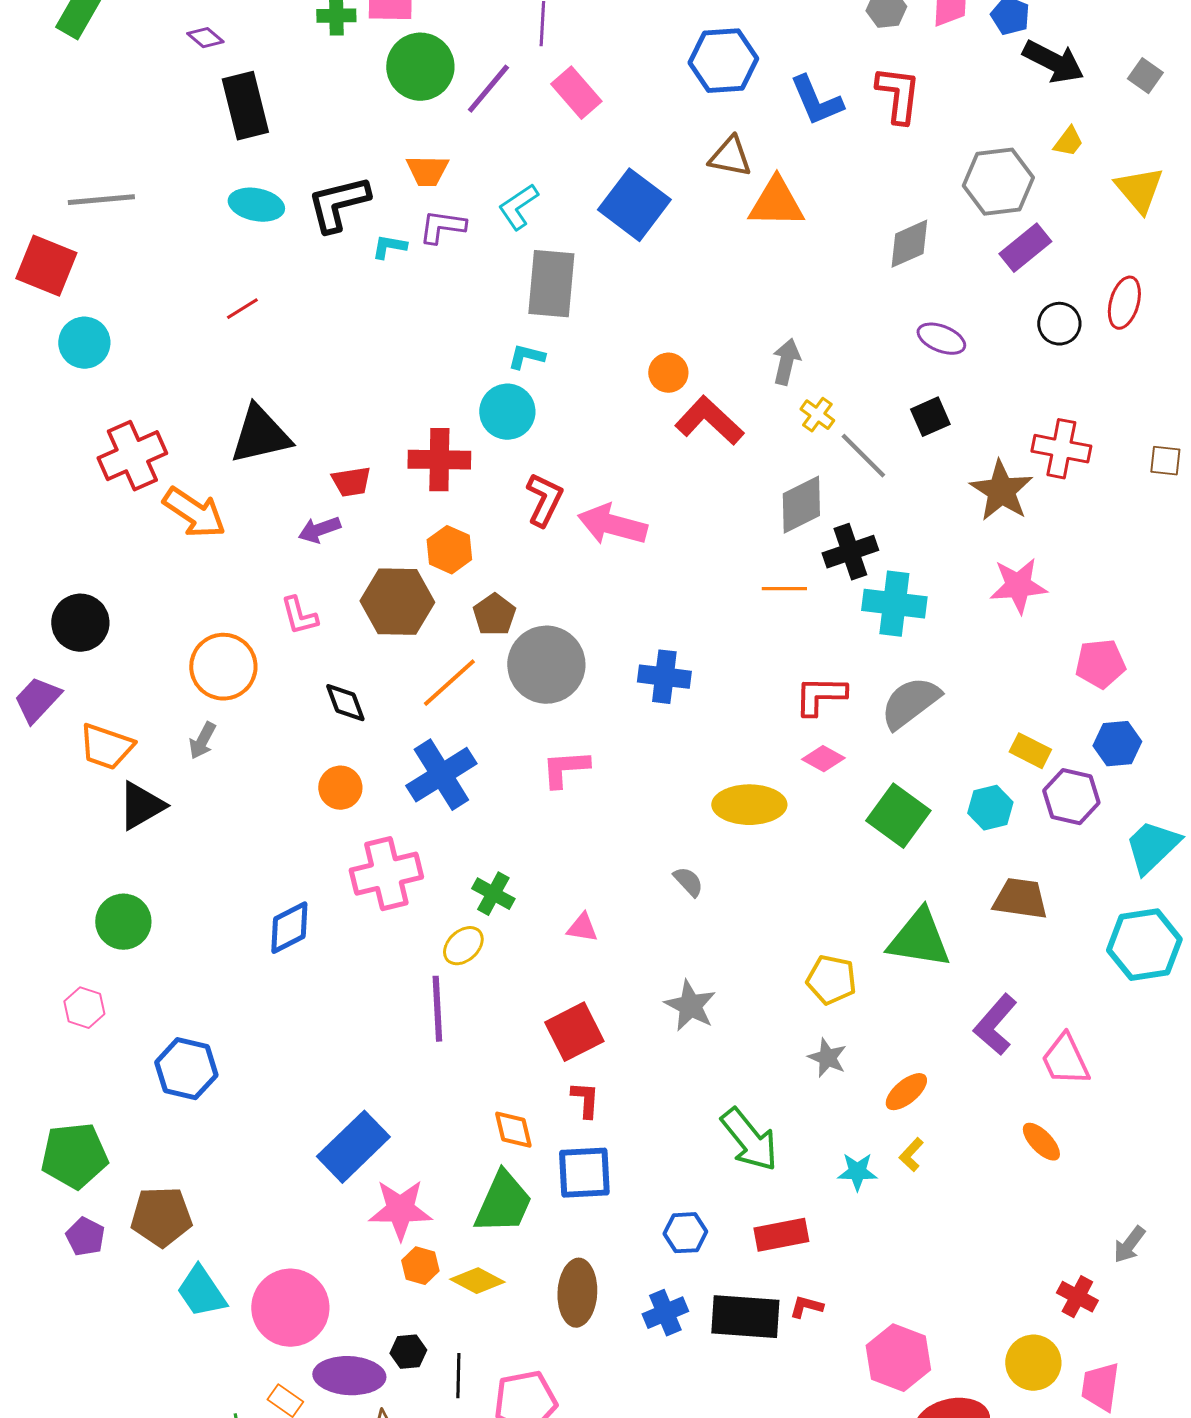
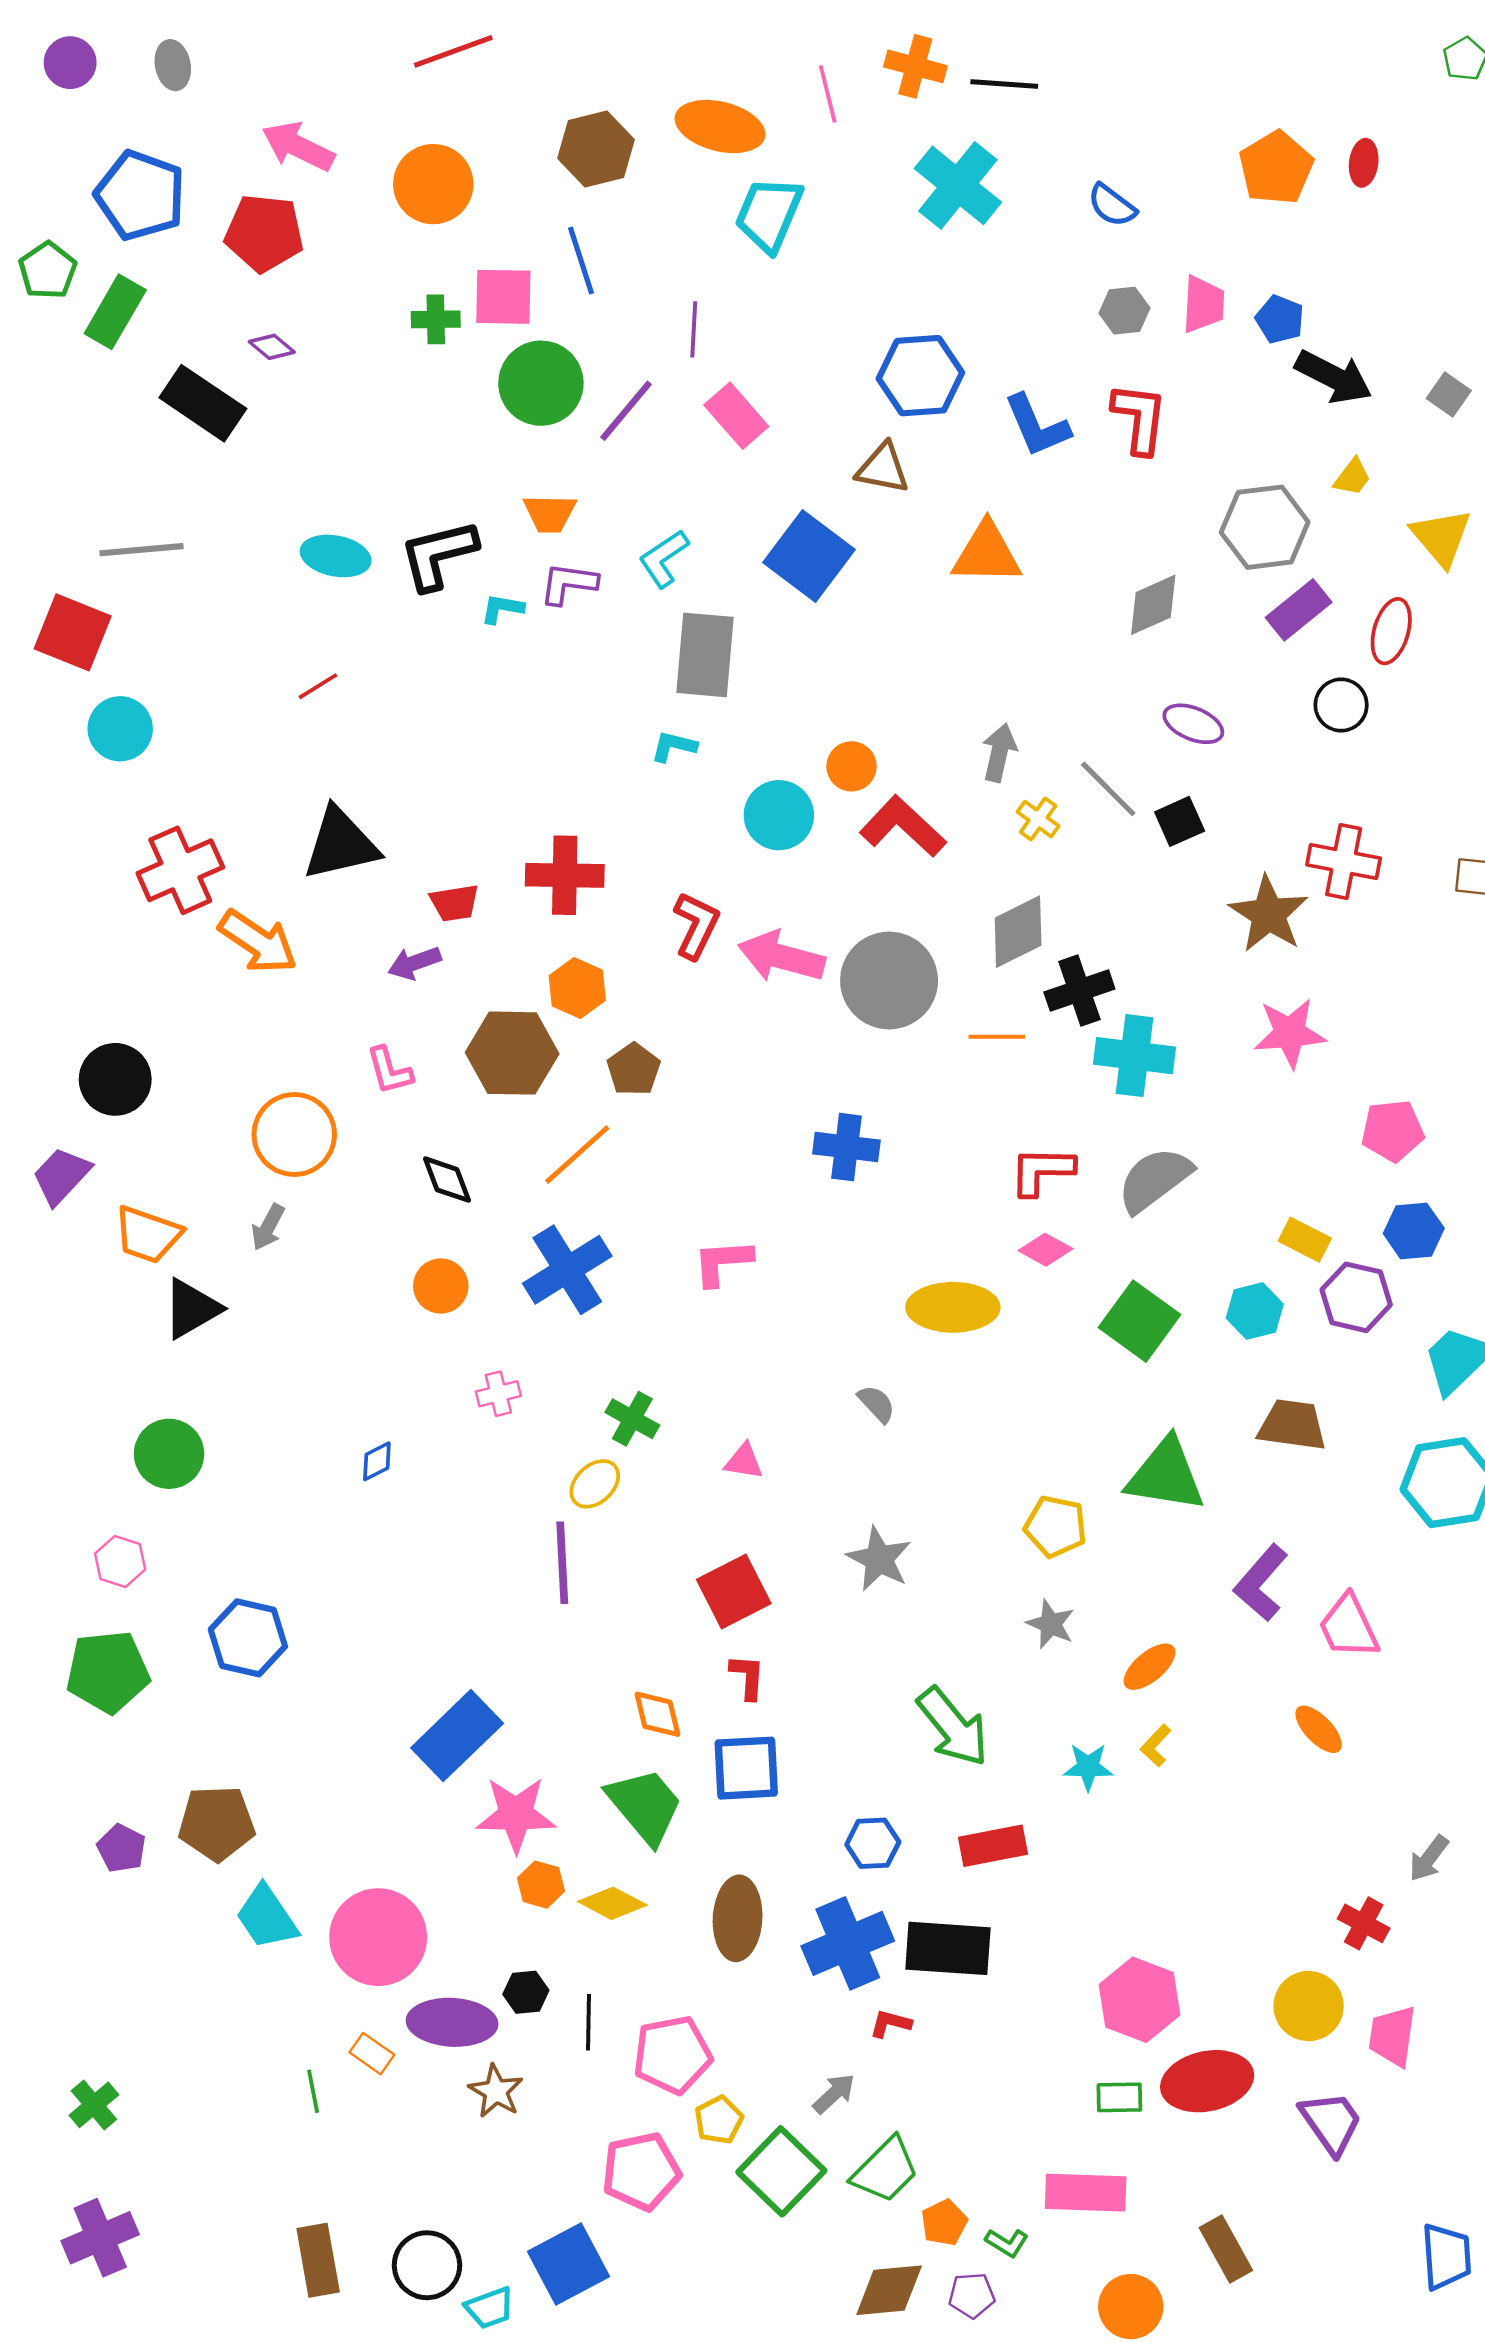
black rectangle: (245, 106) -> (203, 403), moved, turned -42
brown triangle: (730, 157) -> (883, 468), moved
red ellipse: (1124, 303) -> (1391, 631), moved
cyan circle: (507, 412) -> (779, 815), moved
gray line: (863, 456) -> (1108, 789), moved
gray circle: (546, 665) -> (889, 980), moved
pink cross: (386, 874) -> (498, 1394), size x0.5
blue diamond: (289, 928) -> (377, 1461), size x0.6
green pentagon: (74, 1156) -> (108, 1672), moved
green trapezoid: (503, 1203) -> (645, 1806), turned -64
red L-shape: (806, 1307) -> (890, 2024), moved
blue cross: (665, 1313) -> (848, 1943), size x1.6

